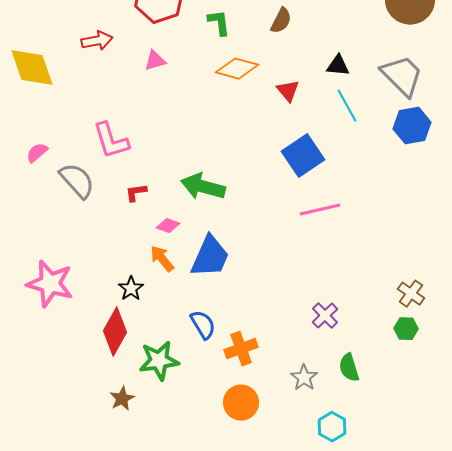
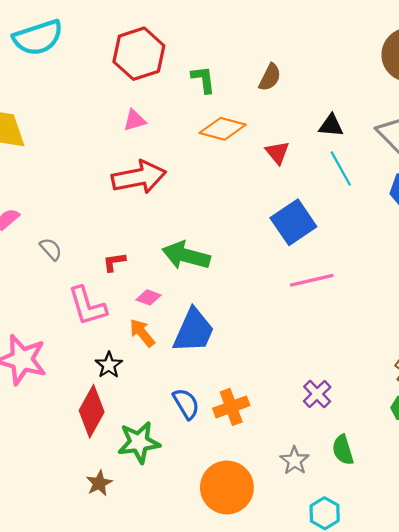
red arrow: (97, 41) -> (139, 177), moved, size x1.6
pink L-shape: (111, 141) -> (87, 306), moved
gray semicircle: (77, 181) -> (51, 249), size x0.6
orange cross: (241, 349) -> (231, 407), moved
orange circle: (241, 403) -> (227, 487), size x1.4

